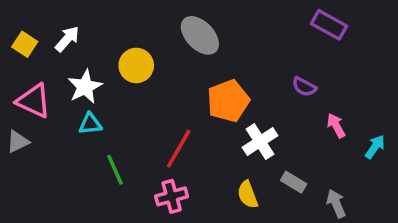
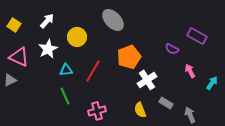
purple rectangle: (329, 25) -> (197, 36), moved
white arrow: (67, 39) -> (47, 21), moved
cyan triangle: (90, 124) -> (66, 70), moved
red line: (179, 149) -> (93, 71), moved

